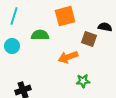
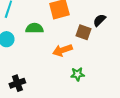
black semicircle: (105, 27) -> (99, 20), turned -56

